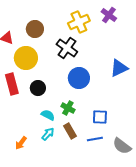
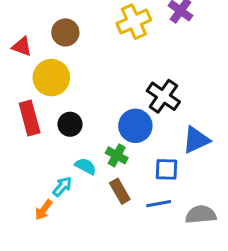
black cross: (67, 48) -> (163, 96), moved
blue triangle: (119, 68) -> (196, 140), moved
blue circle: (79, 78) -> (135, 126), moved
cyan arrow: (48, 134) -> (62, 187), moved
gray semicircle: (122, 146) -> (201, 215), turned 138

